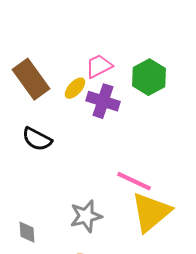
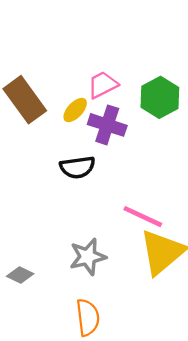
black semicircle: (37, 139) -> (77, 167), moved, turned -36
gray diamond: (27, 232) -> (20, 275), turned -60

